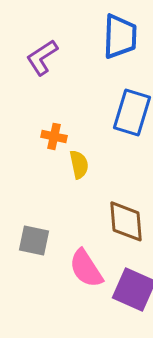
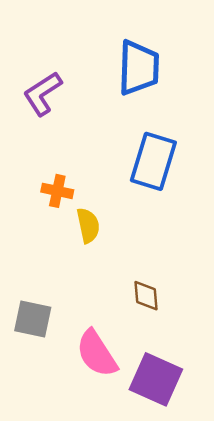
brown diamond: (126, 221) -> (146, 296), size x0.6

